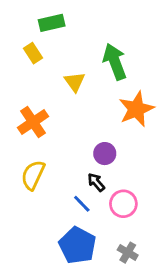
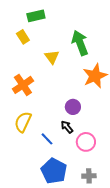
blue line: (82, 204) -> (47, 139), moved
gray cross: (128, 253) -> (89, 176), turned -32

